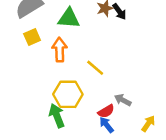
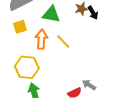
yellow line: (95, 68) -> (63, 41), moved
yellow hexagon: (68, 94) -> (27, 67), moved

